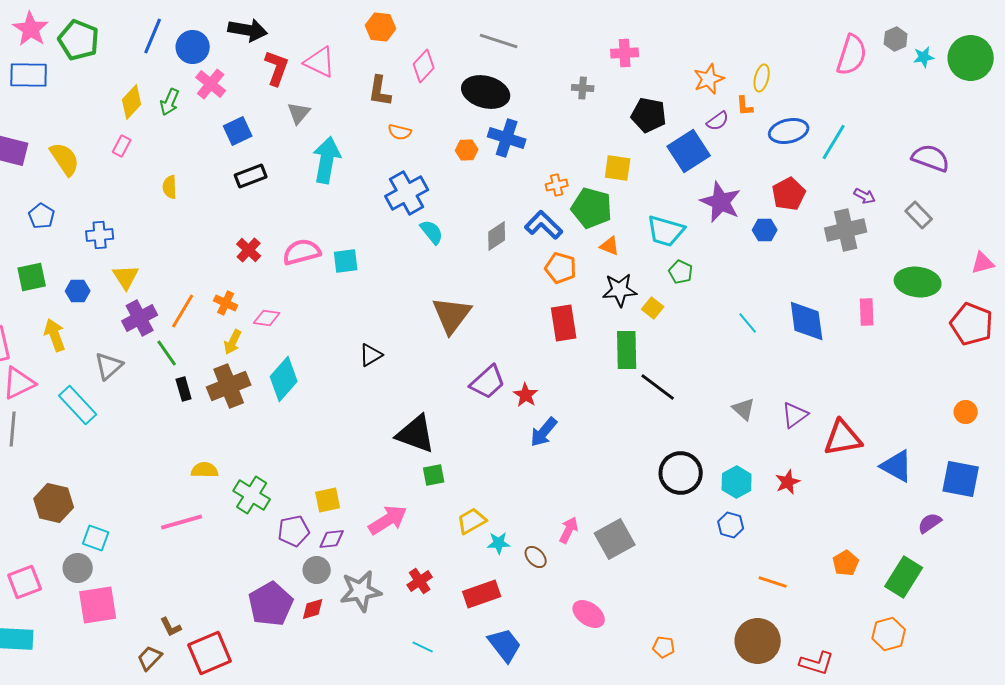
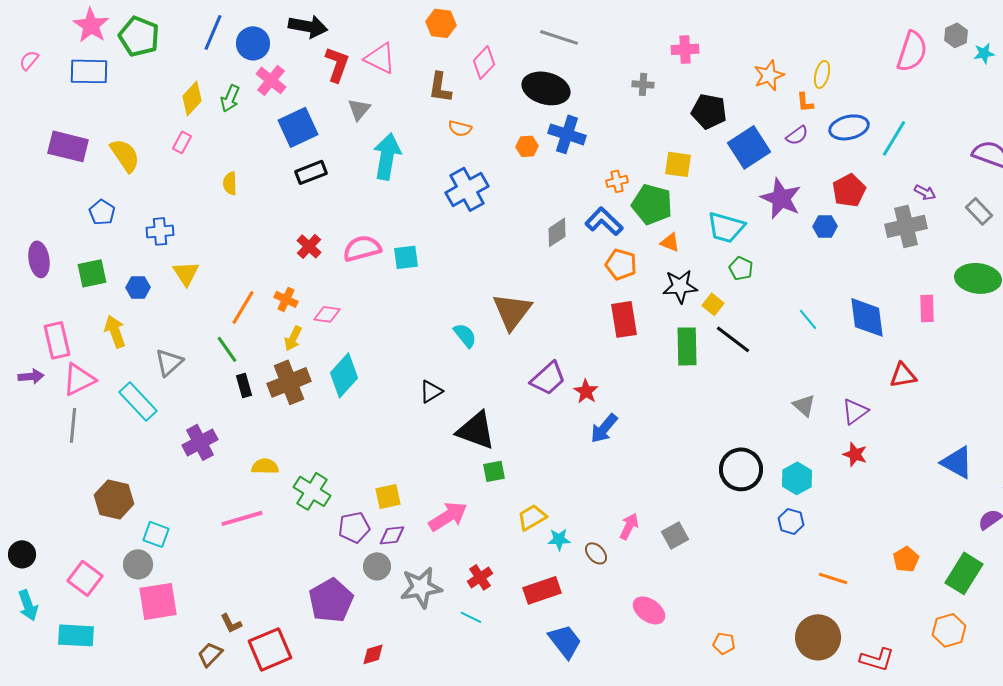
purple semicircle: (718, 121) -> (797, 135), moved
blue square: (238, 131) -> (298, 127), size x1.4
cyan semicircle: (432, 232) -> (465, 335), moved
purple cross: (140, 318) -> (200, 442), moved
black triangle: (371, 355) -> (431, 391), moved
black line: (658, 387) -> (733, 339), moved
red triangle: (843, 438) -> (903, 375), moved, size x0.7
red star: (788, 482) -> (855, 454), moved, turned -30
gray square: (615, 539) -> (675, 535), size x0.7
pink square: (25, 582) -> (85, 578), turned -32
red diamond: (313, 609) -> (373, 654), moved
cyan line: (423, 647) -> (471, 617), moved

